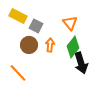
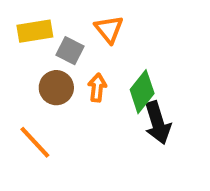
yellow rectangle: (18, 16) -> (35, 31), turned -36
orange triangle: (70, 23) -> (109, 29), moved

